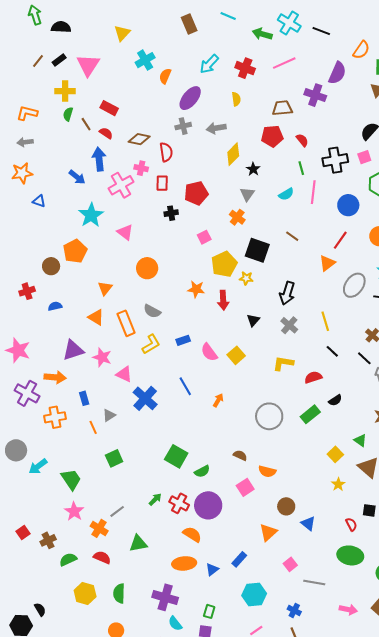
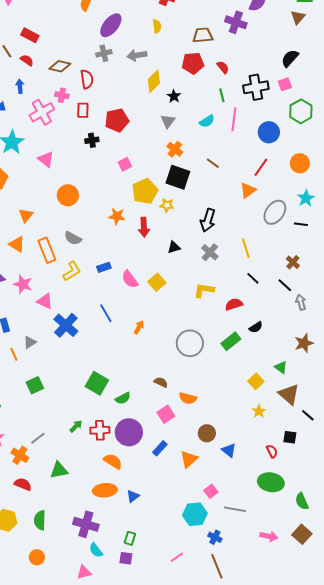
blue arrow: (99, 159) -> (20, 86), size x0.6
orange cross: (237, 217) -> (175, 149), moved
black triangle: (253, 320) -> (174, 247), turned 32
red cross: (179, 503) -> (100, 430), turned -30
blue rectangle: (239, 559) -> (160, 448), moved
cyan hexagon: (254, 594) -> (195, 514), moved

